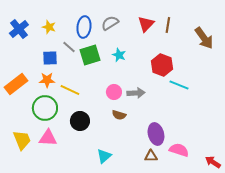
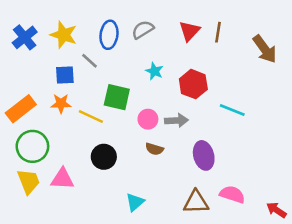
yellow star: (49, 27) -> (64, 35), size x1.5
green square: (90, 55) -> (117, 97), moved, turned 30
red hexagon: (162, 65) -> (193, 84), moved
green circle: (45, 108) -> (32, 146), moved
purple ellipse: (156, 134) -> (204, 155), moved
brown triangle: (151, 156) -> (196, 202), size x1.5

